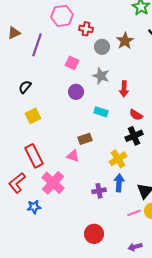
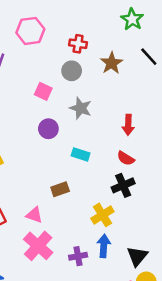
red cross: (86, 29) -> (78, 44), moved
gray circle: (102, 47) -> (72, 71), moved
red arrow: (124, 89) -> (128, 125), moved
pink triangle: (73, 156) -> (34, 215), moved
pink cross: (53, 183) -> (38, 246), moved

